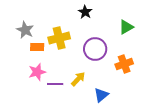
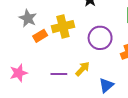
orange rectangle: (37, 47) -> (40, 36), turned -32
pink star: (37, 72) -> (19, 73), moved

